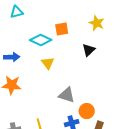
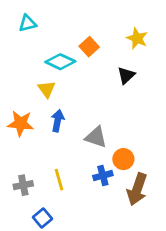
orange square: (62, 29) -> (89, 47), turned -32
blue arrow: (12, 57) -> (58, 121), moved, turned -77
yellow triangle: (48, 63) -> (47, 89), moved

